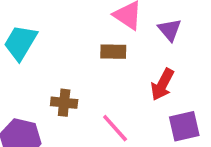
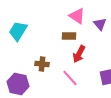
red arrow: (162, 84) -> (79, 54), moved

